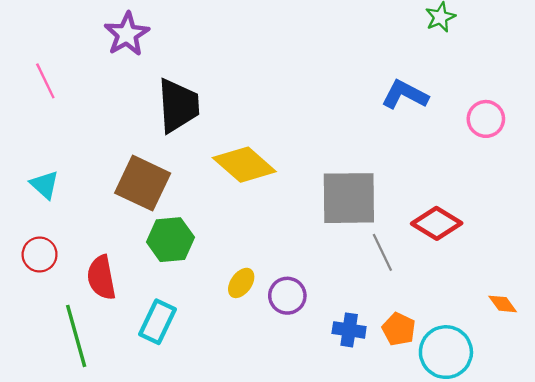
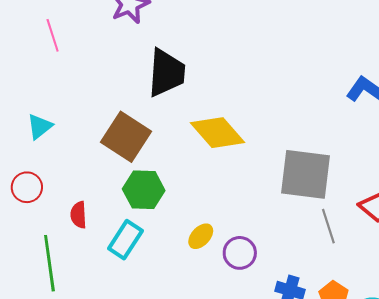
cyan triangle: (45, 185) -> (40, 126), turned 32
red semicircle: (101, 277) -> (79, 215), size x0.7
cyan rectangle: (157, 322) -> (125, 240), moved

